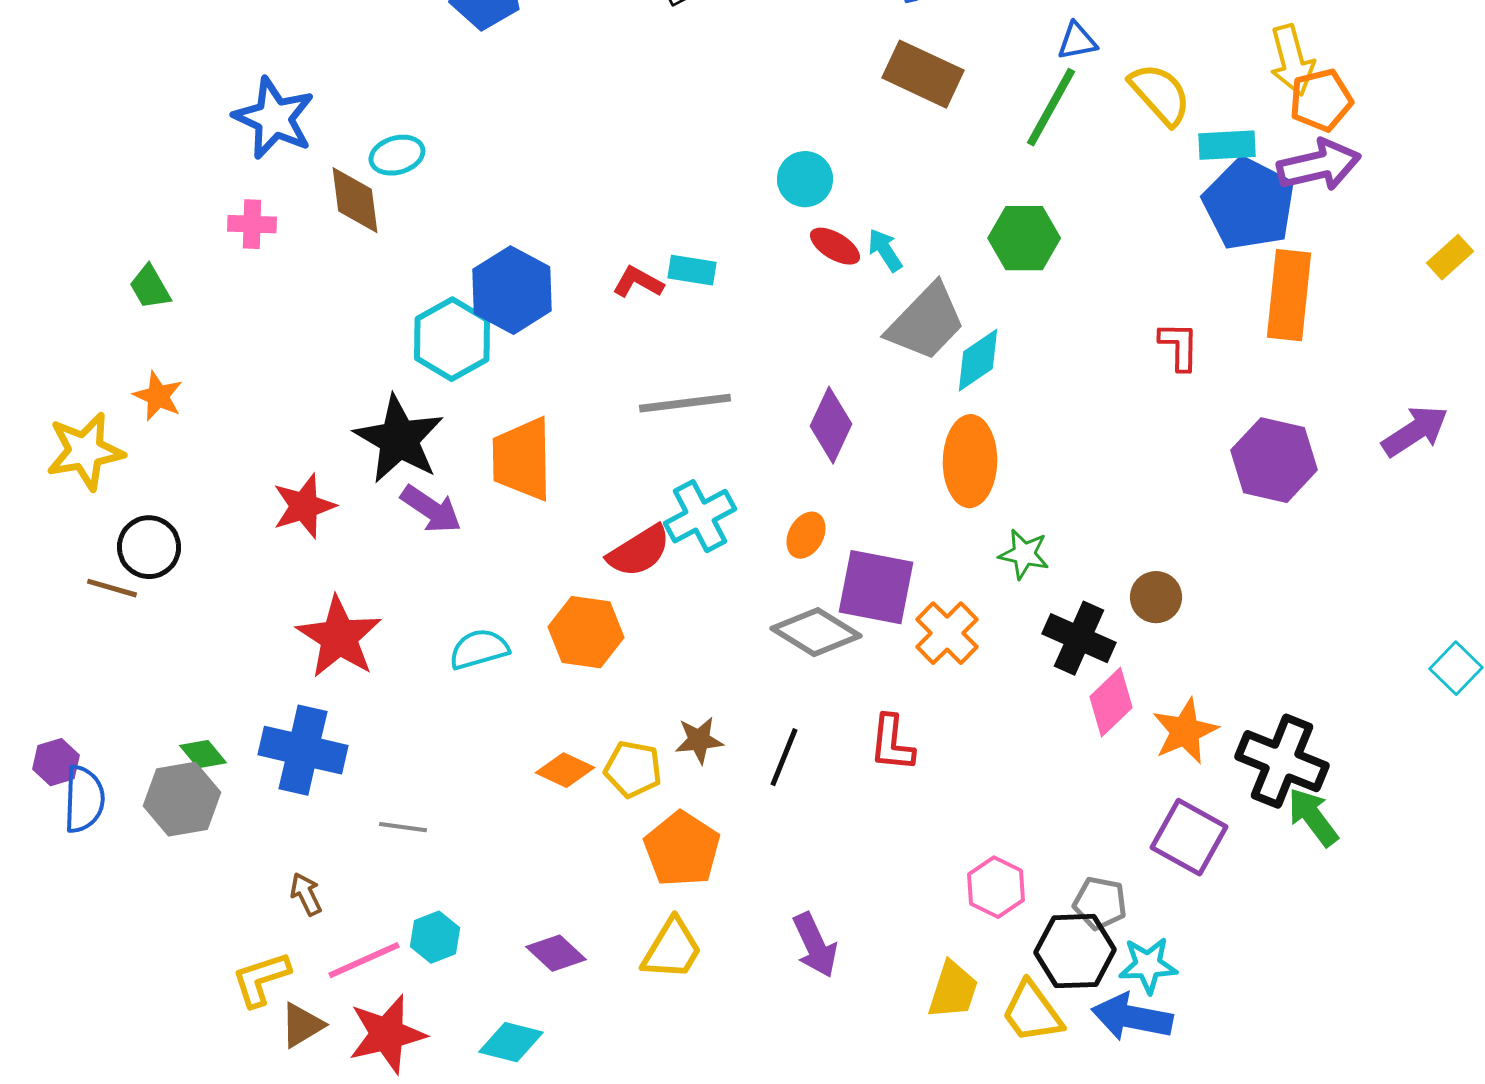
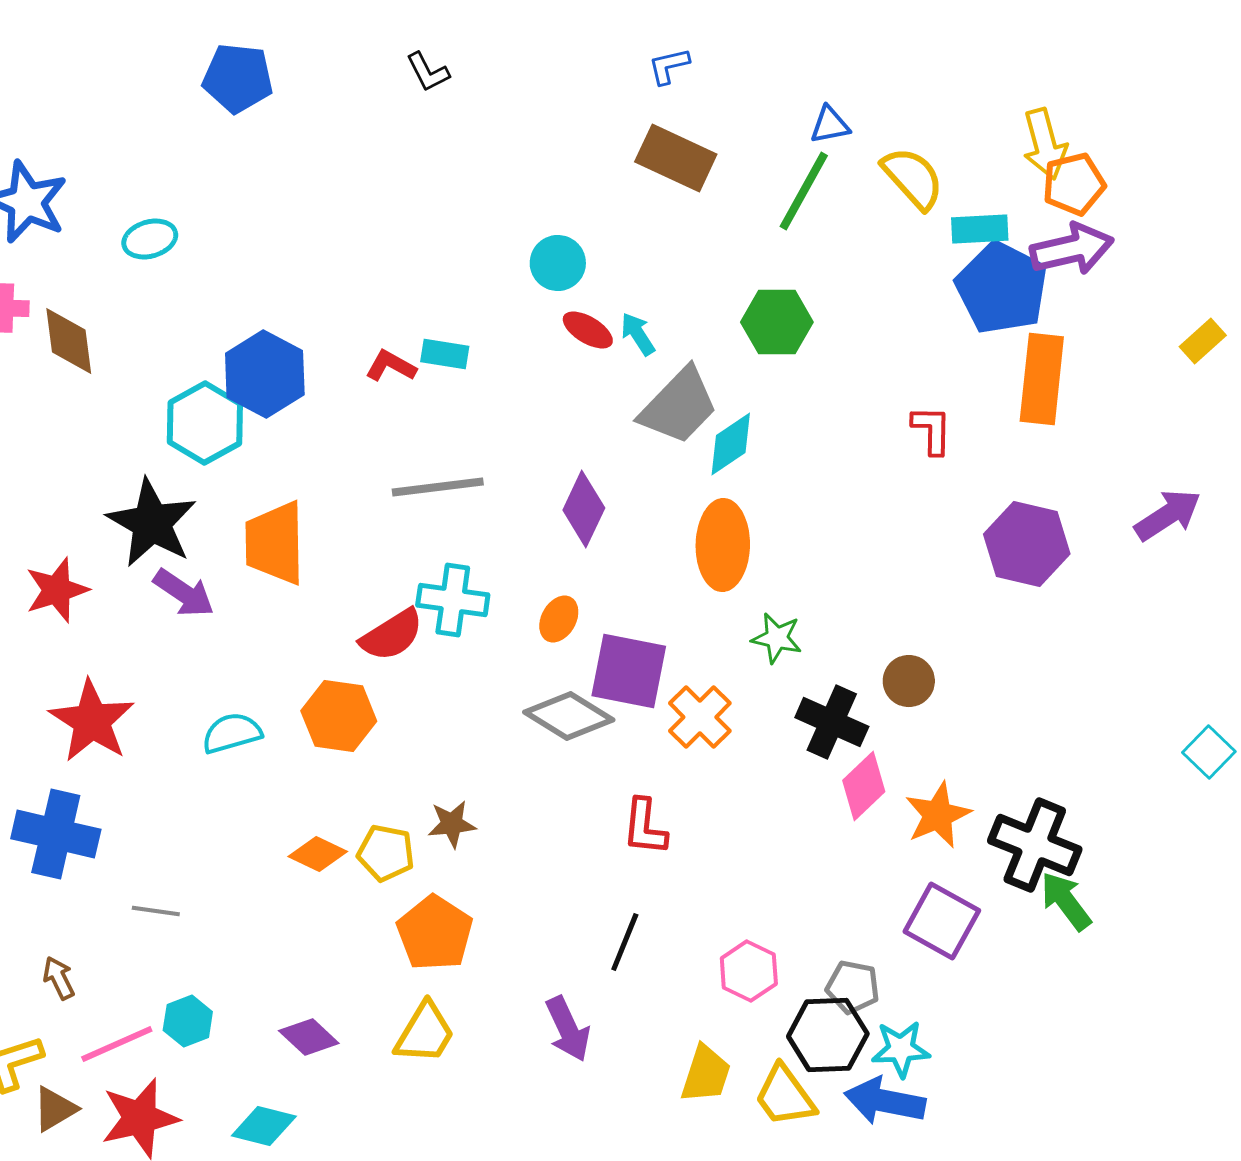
brown diamond: (355, 200) -> (69, 341), moved
cyan cross: (700, 516) -> (453, 600), turned 36
black line: (784, 757) -> (625, 942), moved

